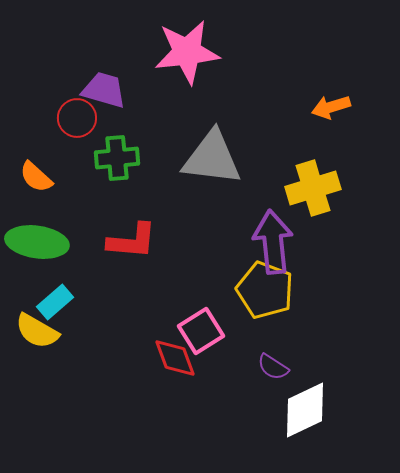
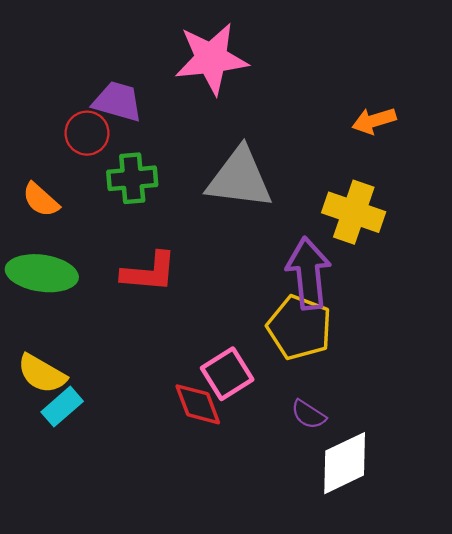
yellow cross: (313, 188) -> (354, 212), turned 36
cyan rectangle: (55, 302) -> (62, 407), moved

